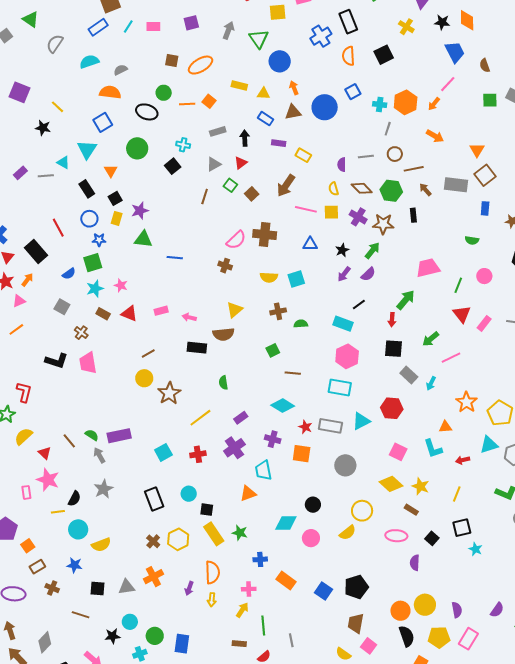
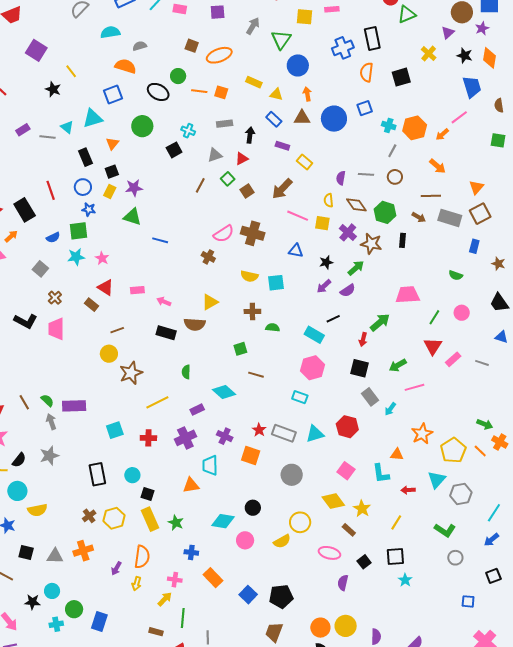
orange square: (209, 101) -> (221, 92), turned -32
cyan triangle: (87, 150) -> (93, 118), turned 30
brown line: (414, 169) -> (431, 196), moved
brown arrow: (425, 190) -> (419, 217), turned 152
brown rectangle: (103, 314) -> (92, 305), moved
cyan rectangle: (340, 387) -> (300, 397), size x0.7
cyan diamond: (283, 406) -> (224, 392), moved
cyan triangle: (489, 445) -> (437, 480), turned -42

